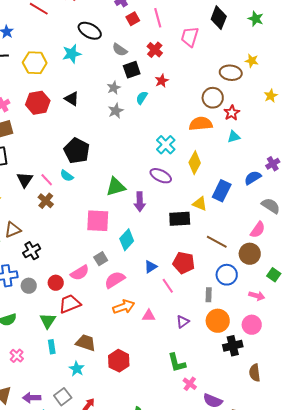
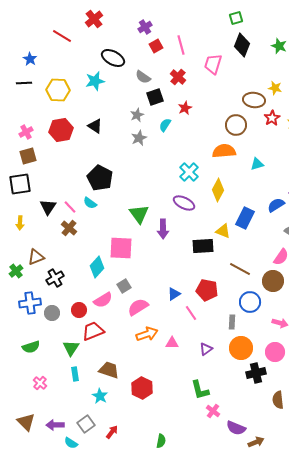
red star: (232, 113) -> (272, 118), moved
green triangle: (116, 187) -> (139, 214), turned -50
cyan diamond: (127, 240) -> (97, 267), moved

